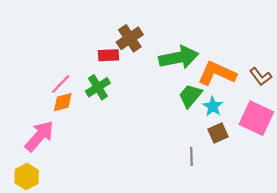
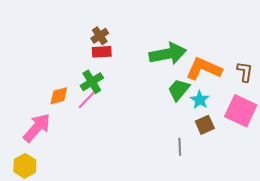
brown cross: (130, 38) -> (100, 36), moved, size x0.7
brown L-shape: (261, 77) -> (245, 72), turned -135
pink line: (61, 84) -> (87, 100), moved

